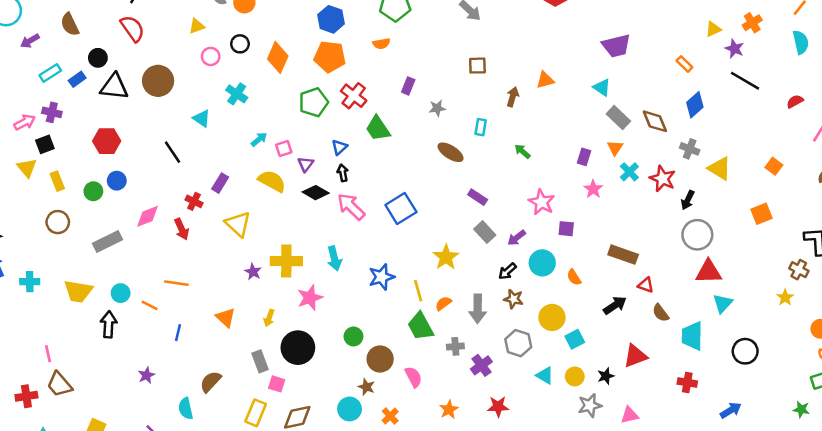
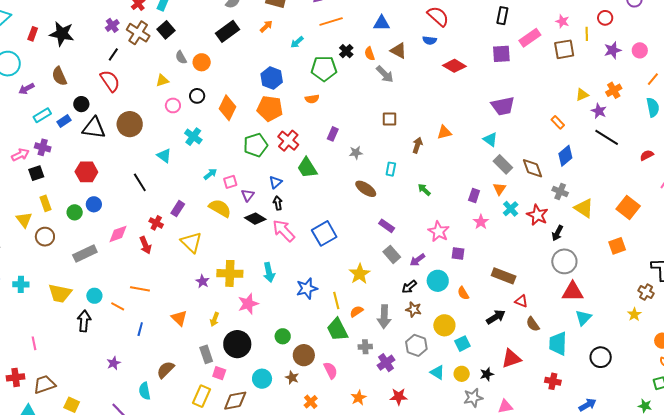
orange square: (774, 166) -> (628, 207), size x1.6
yellow triangle: (27, 168) -> (24, 220), moved
brown trapezoid: (60, 384) -> (44, 384), moved, turned 110
cyan circle: (350, 409) -> (262, 379), moved

